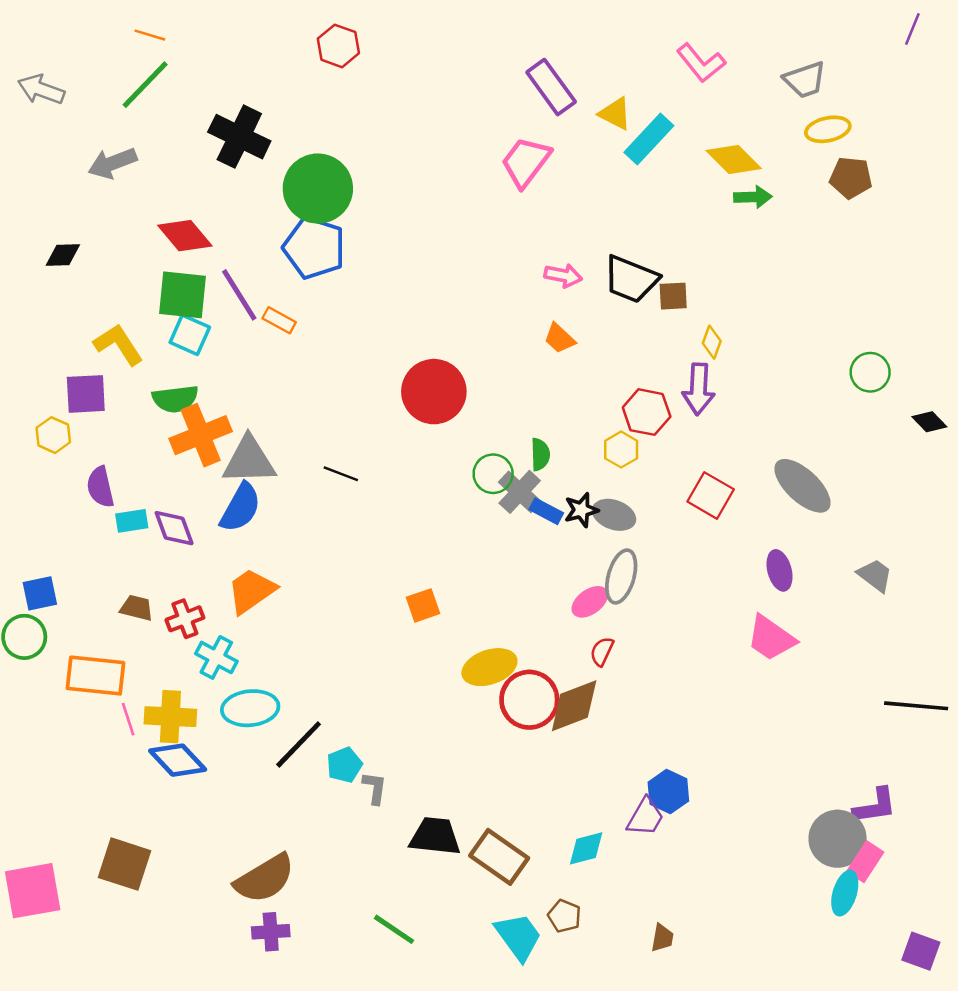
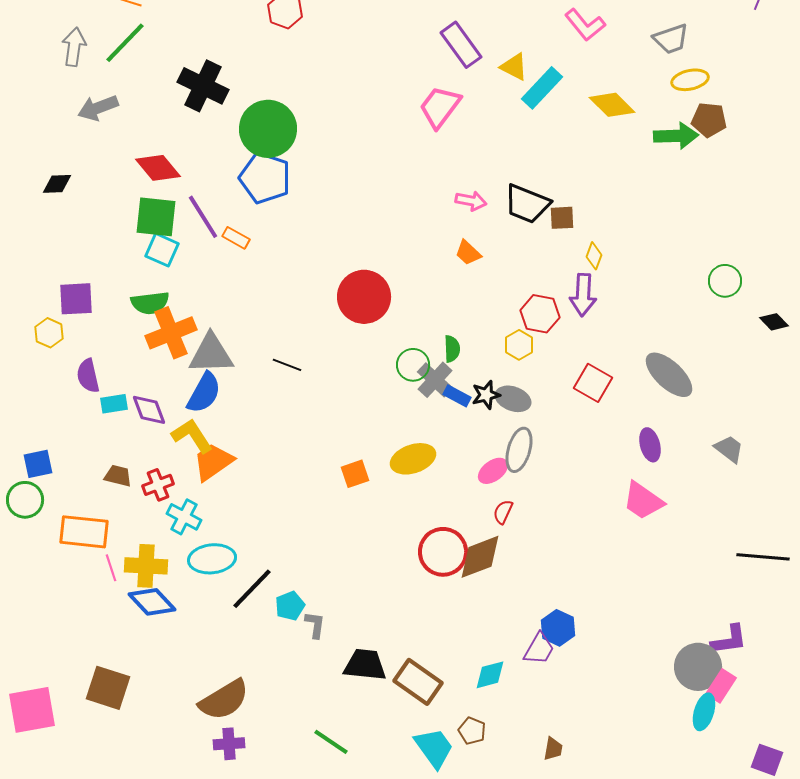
gray arrow: (41, 89) -> (74, 47), moved, turned 78
green arrow: (753, 197) -> (676, 136), moved, size x1.4
yellow L-shape: (118, 344) -> (192, 436), moved
yellow ellipse: (489, 667) -> (413, 459), moved

